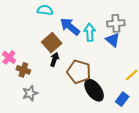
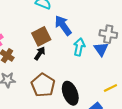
cyan arrow: (90, 32) -> (79, 47), moved
brown pentagon: (79, 72) -> (43, 85), moved

